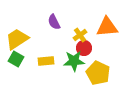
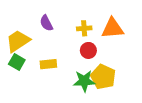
purple semicircle: (54, 22) -> (46, 23), moved
yellow cross: (80, 35) -> (84, 28), moved, turned 32
green star: (74, 61) -> (84, 81), moved

